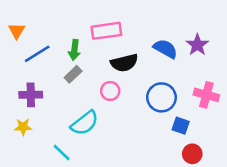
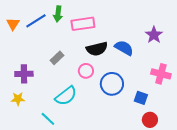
blue semicircle: (165, 49) -> (124, 48), moved
green arrow: (74, 50) -> (58, 14), moved
blue line: (37, 54) -> (36, 21), moved
blue circle: (161, 97) -> (112, 84), moved

